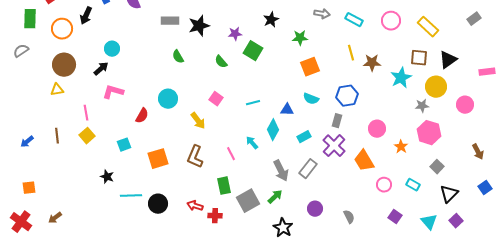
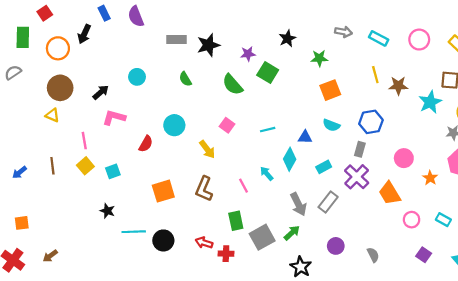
cyan circle: (112, 49) -> (137, 77), moved
green semicircle: (221, 62) -> (233, 85), size x1.5
yellow triangle: (57, 90) -> (52, 115), turned 32
cyan square: (124, 145) -> (113, 171), moved

